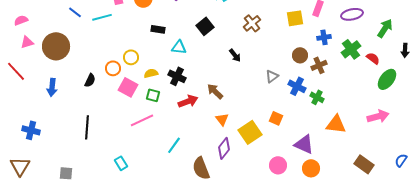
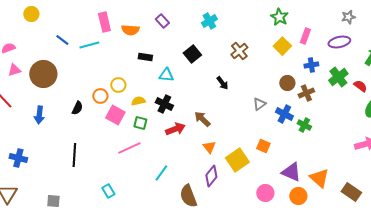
yellow square: (295, 18) -> (282, 46), turned -36
orange triangle: (336, 124) -> (319, 178), moved, turned 35

